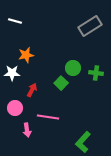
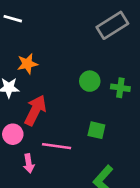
green square: (61, 83) -> (96, 130), moved, turned -32
red arrow: (32, 90) -> (35, 110), size x1.6

